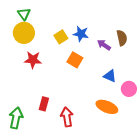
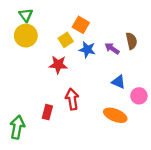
blue star: (81, 34) -> (87, 50), moved
red star: (33, 60) -> (58, 65), moved
orange square: (75, 60) -> (81, 25), moved
red arrow: (67, 117) -> (72, 99), moved

